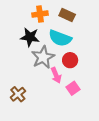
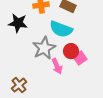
black star: (30, 37) -> (18, 23), moved
pink square: (73, 88) -> (80, 58), moved

